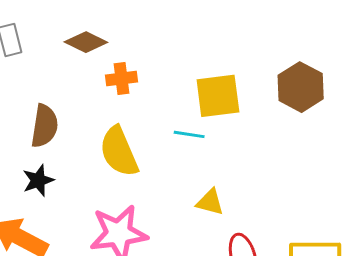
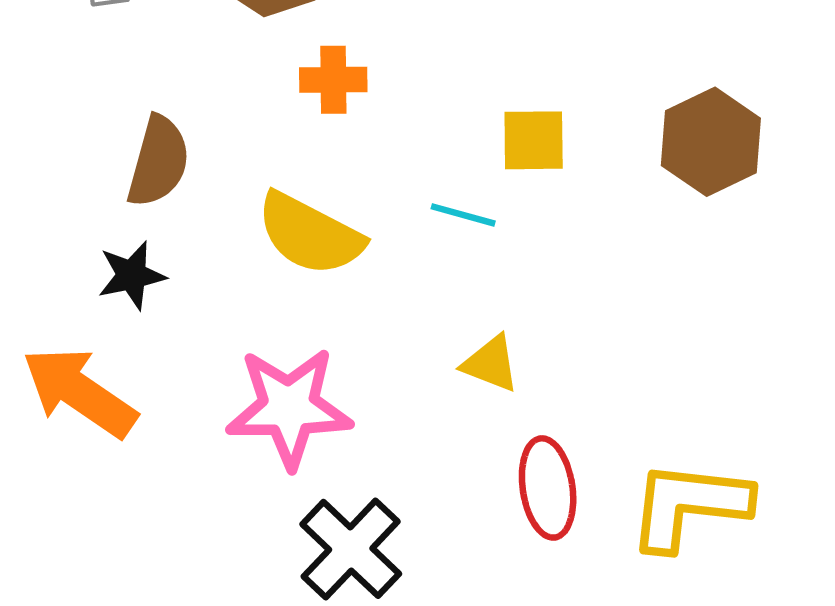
yellow square: (218, 96) -> (534, 140), size x0.7
yellow semicircle: (119, 152) -> (310, 234), turned -46

